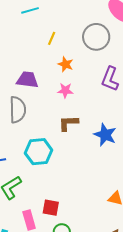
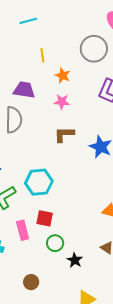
yellow line: (52, 38) -> (42, 55), moved, turned -32
cyan hexagon: (39, 152) -> (39, 182), moved

